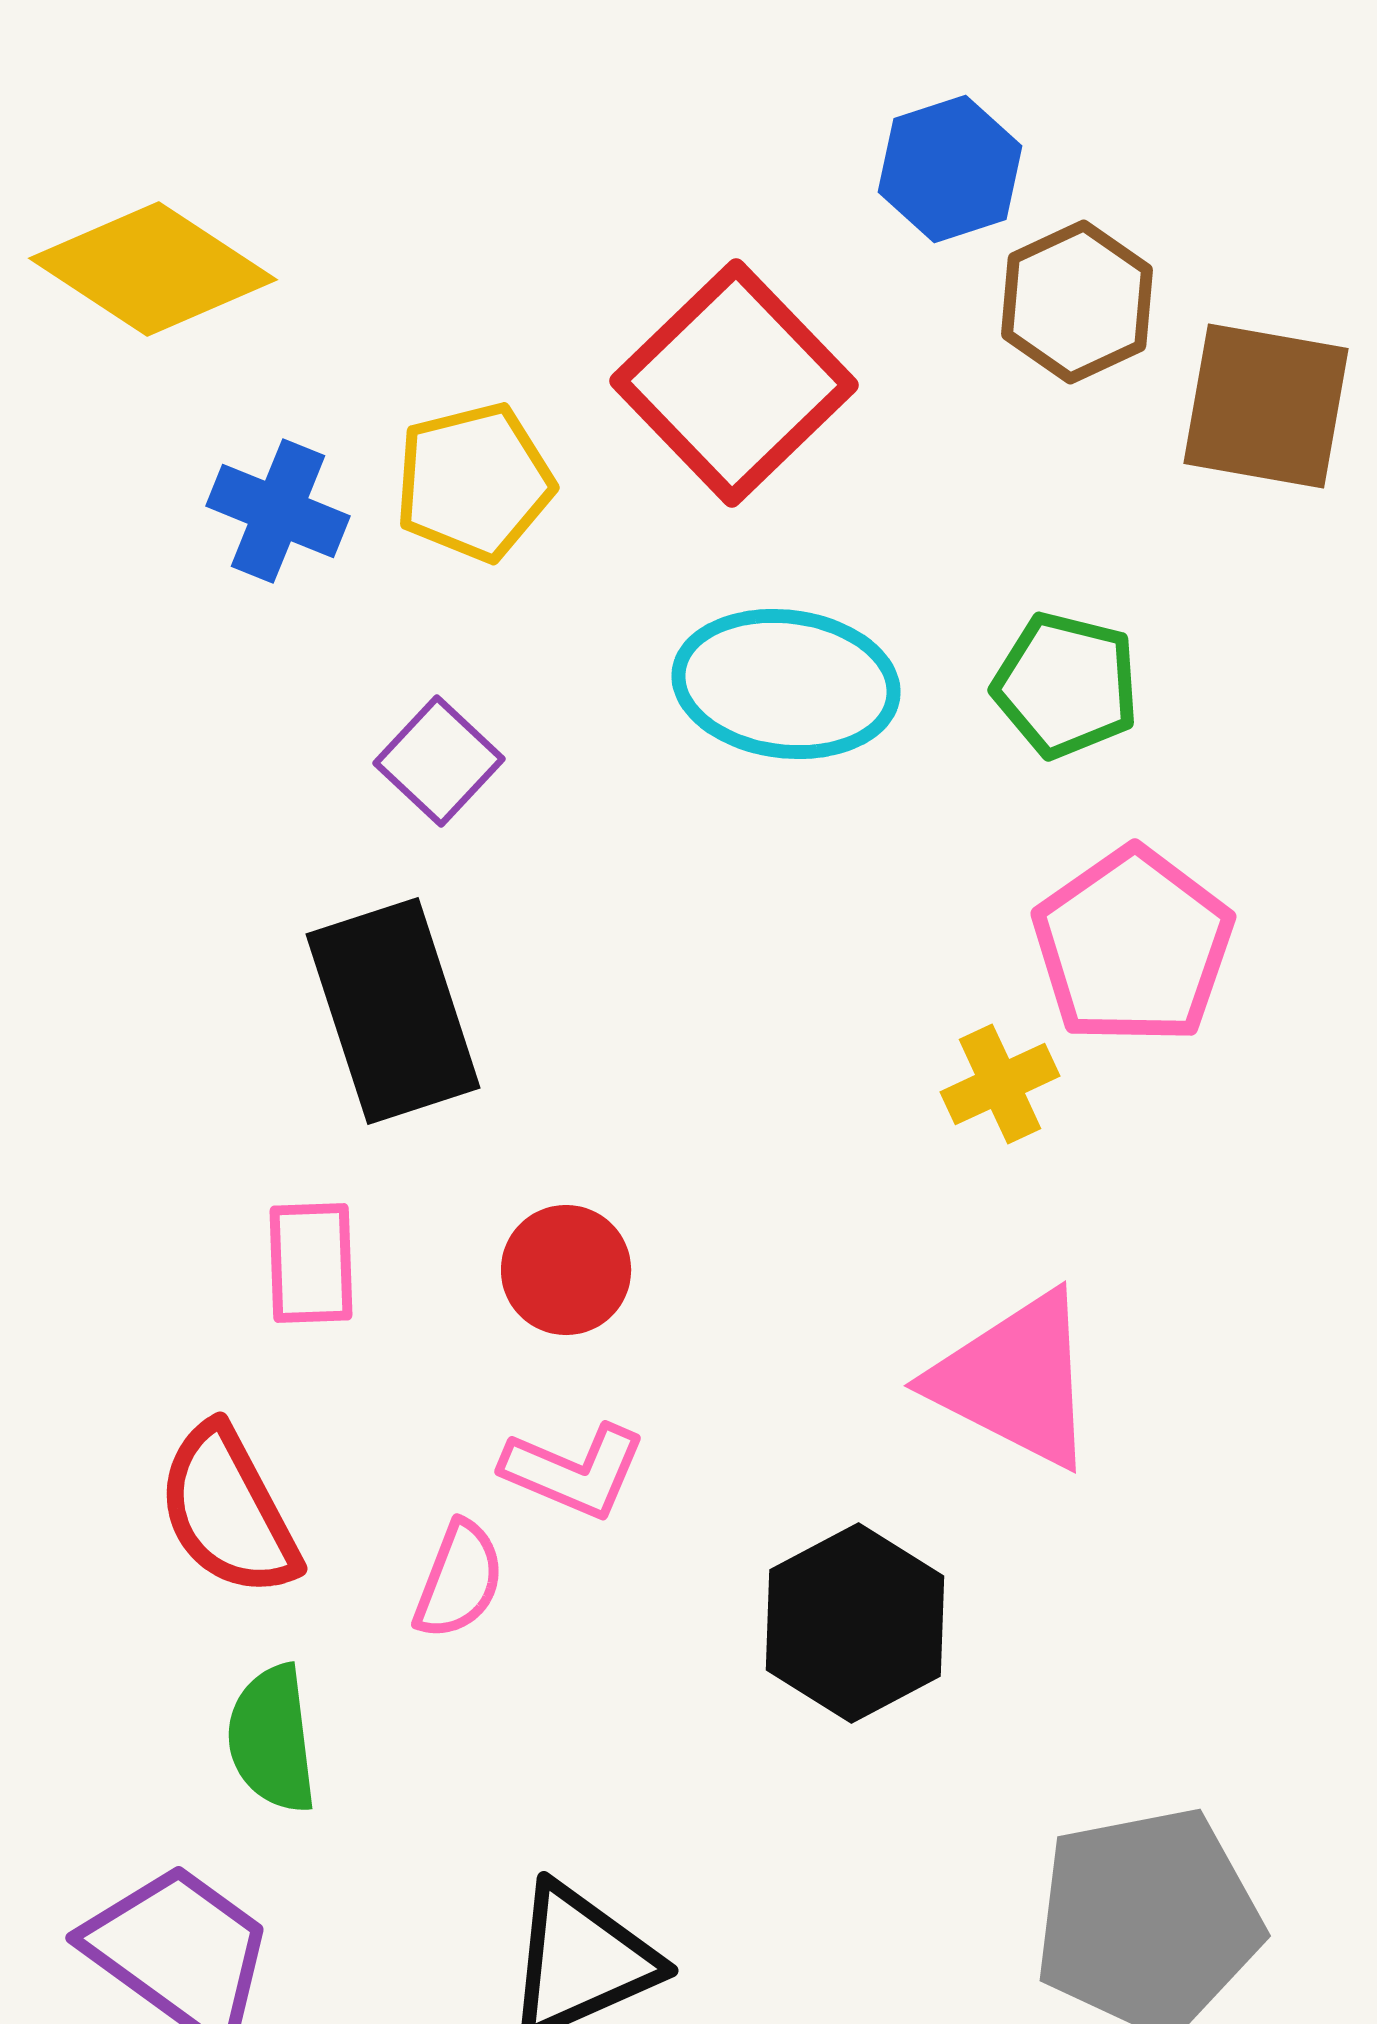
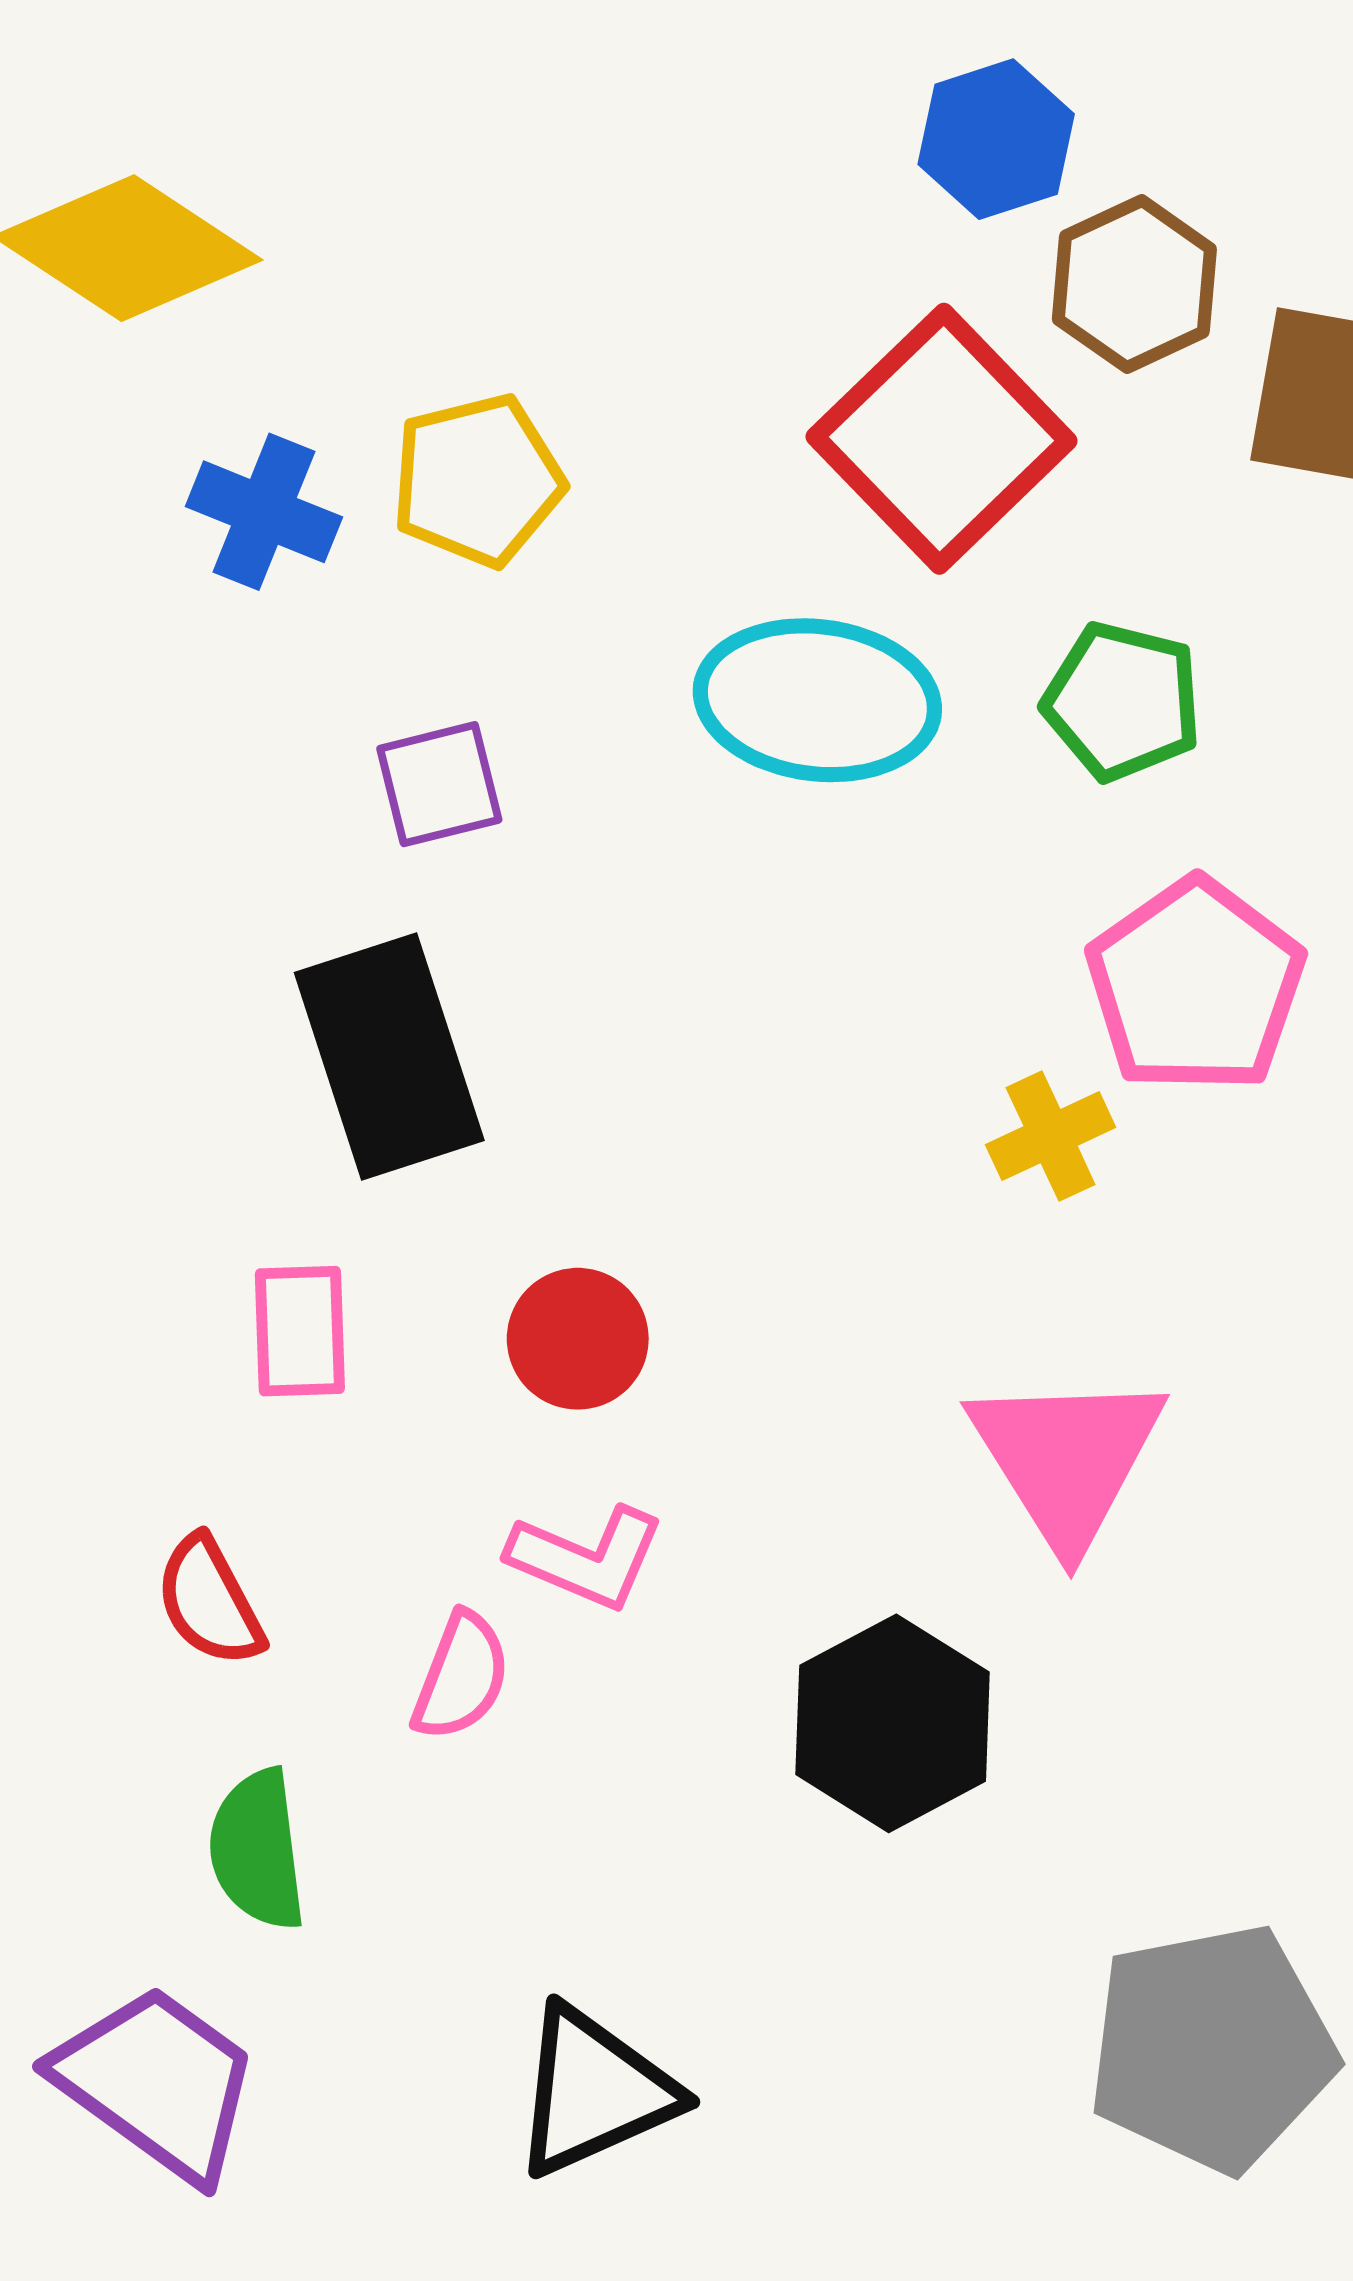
red square: (734, 383) -> (942, 439), moved
purple square: (439, 761) -> (439, 784), turned 33
pink triangle: (1015, 1380) -> (1067, 1459), turned 31
red semicircle: (228, 1511) -> (209, 1601), size x0.7

